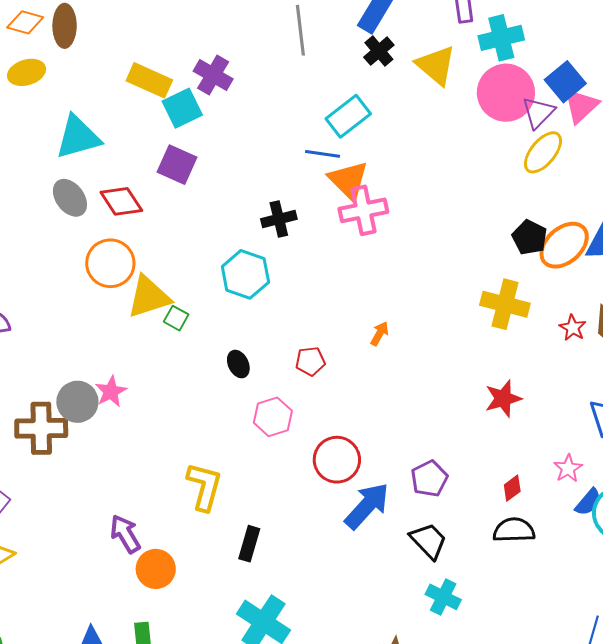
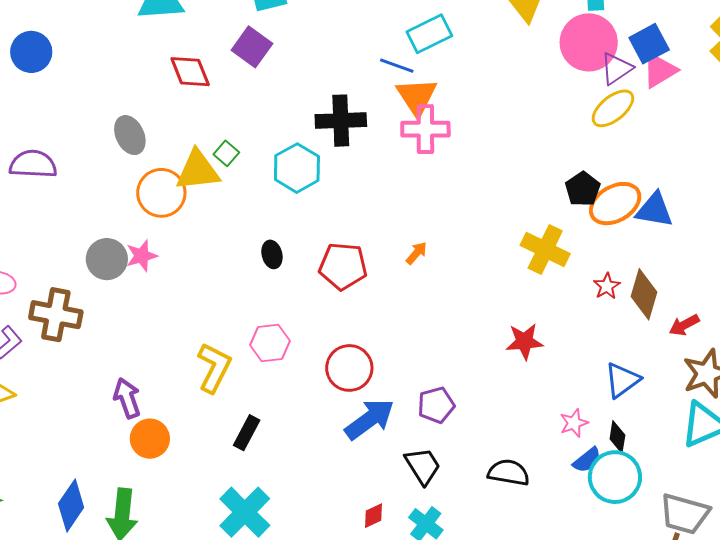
gray ellipse: (70, 198) -> (130, 135), moved
black cross: (279, 219) -> (341, 121), size x1.4
orange circle: (110, 263) -> (161, 193), moved
green square: (176, 318) -> (226, 153), moved
red pentagon: (310, 361) -> (343, 266), size x1.6
pink hexagon: (273, 417) -> (270, 343), moved
brown cross: (41, 428) -> (56, 315), moved
red diamond: (512, 488) -> (373, 516), moved

